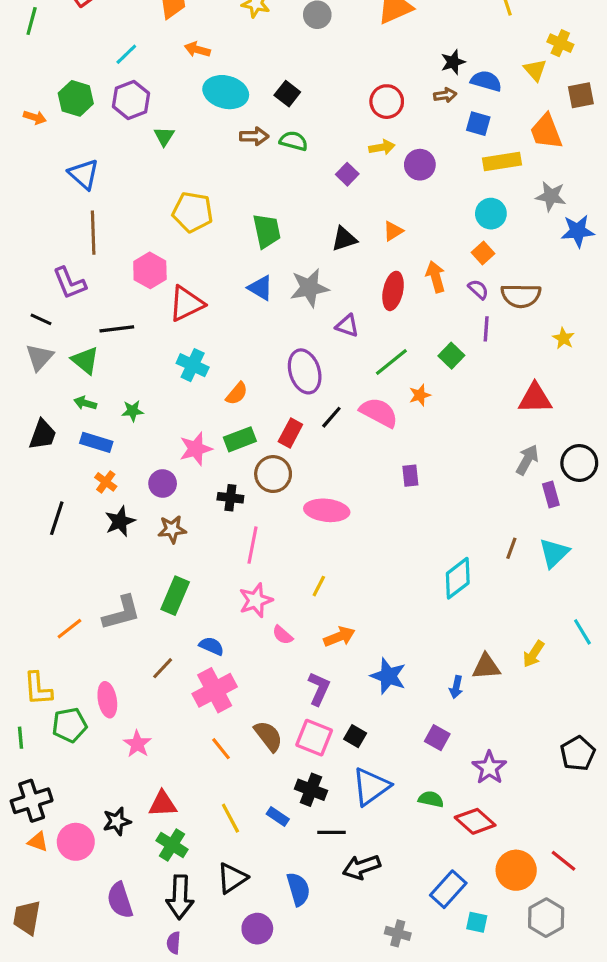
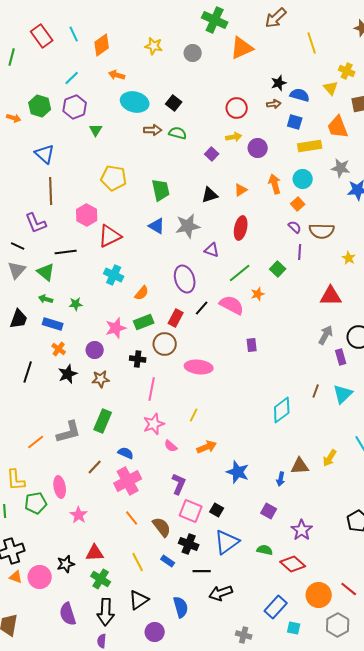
orange arrow: (436, 277) -> (275, 184), moved
purple L-shape: (319, 689) -> (179, 484), moved
brown semicircle: (268, 736) -> (162, 527), moved

